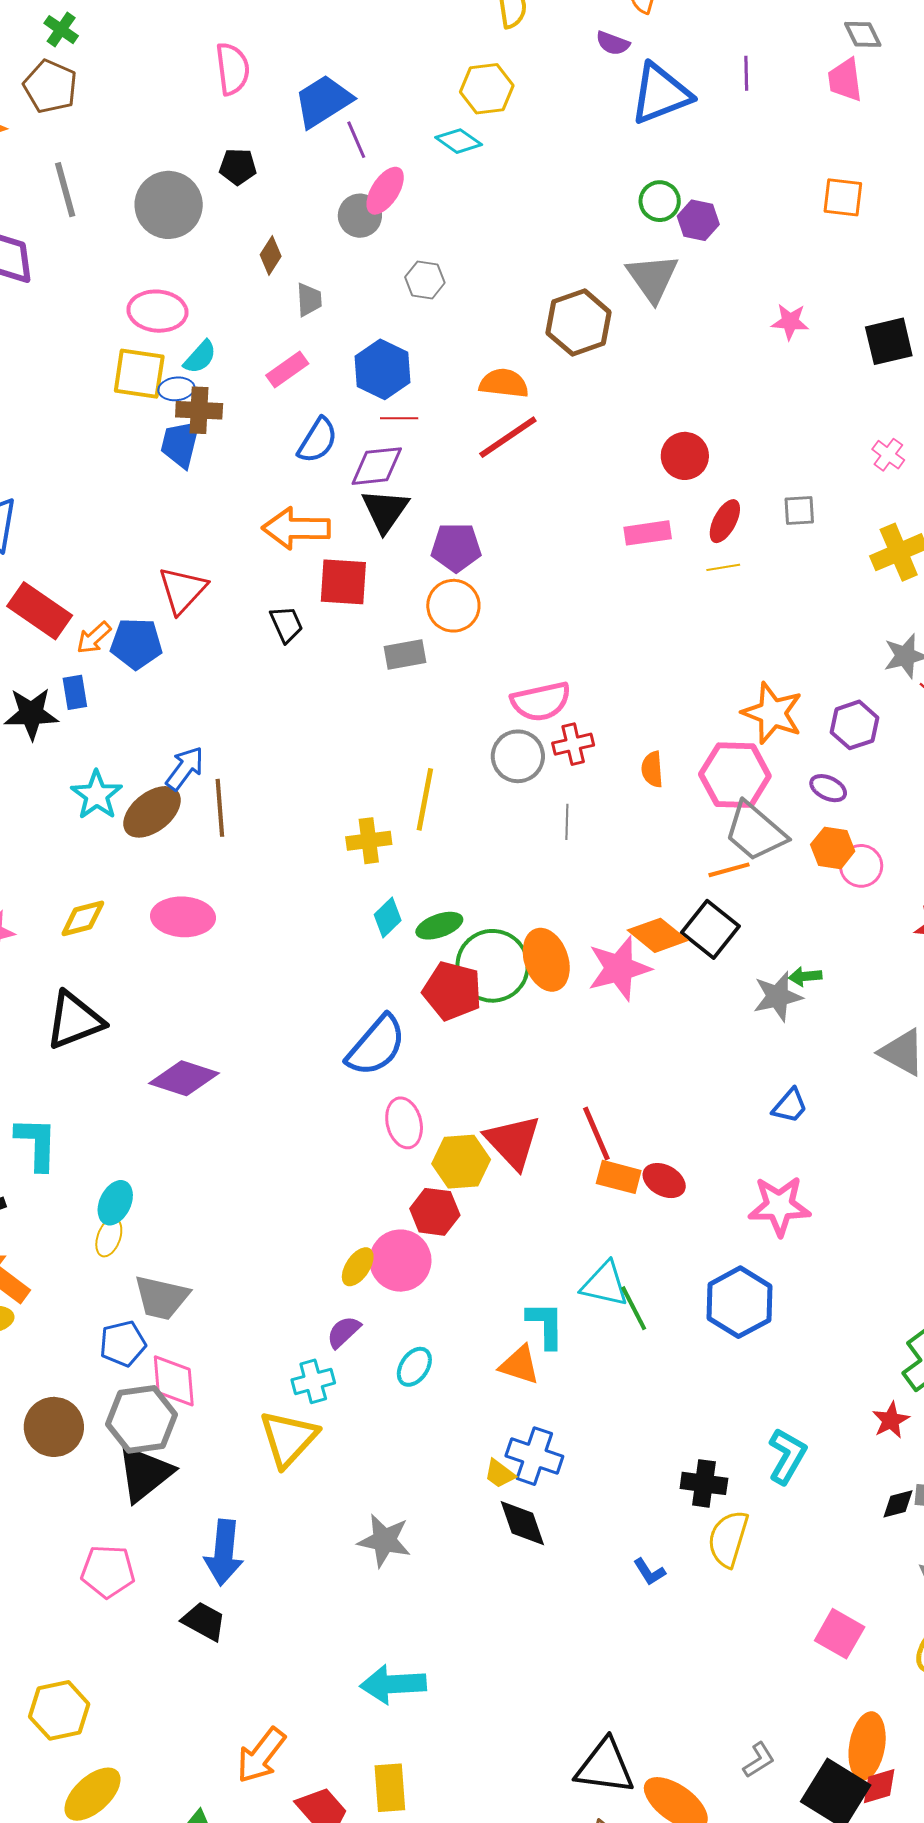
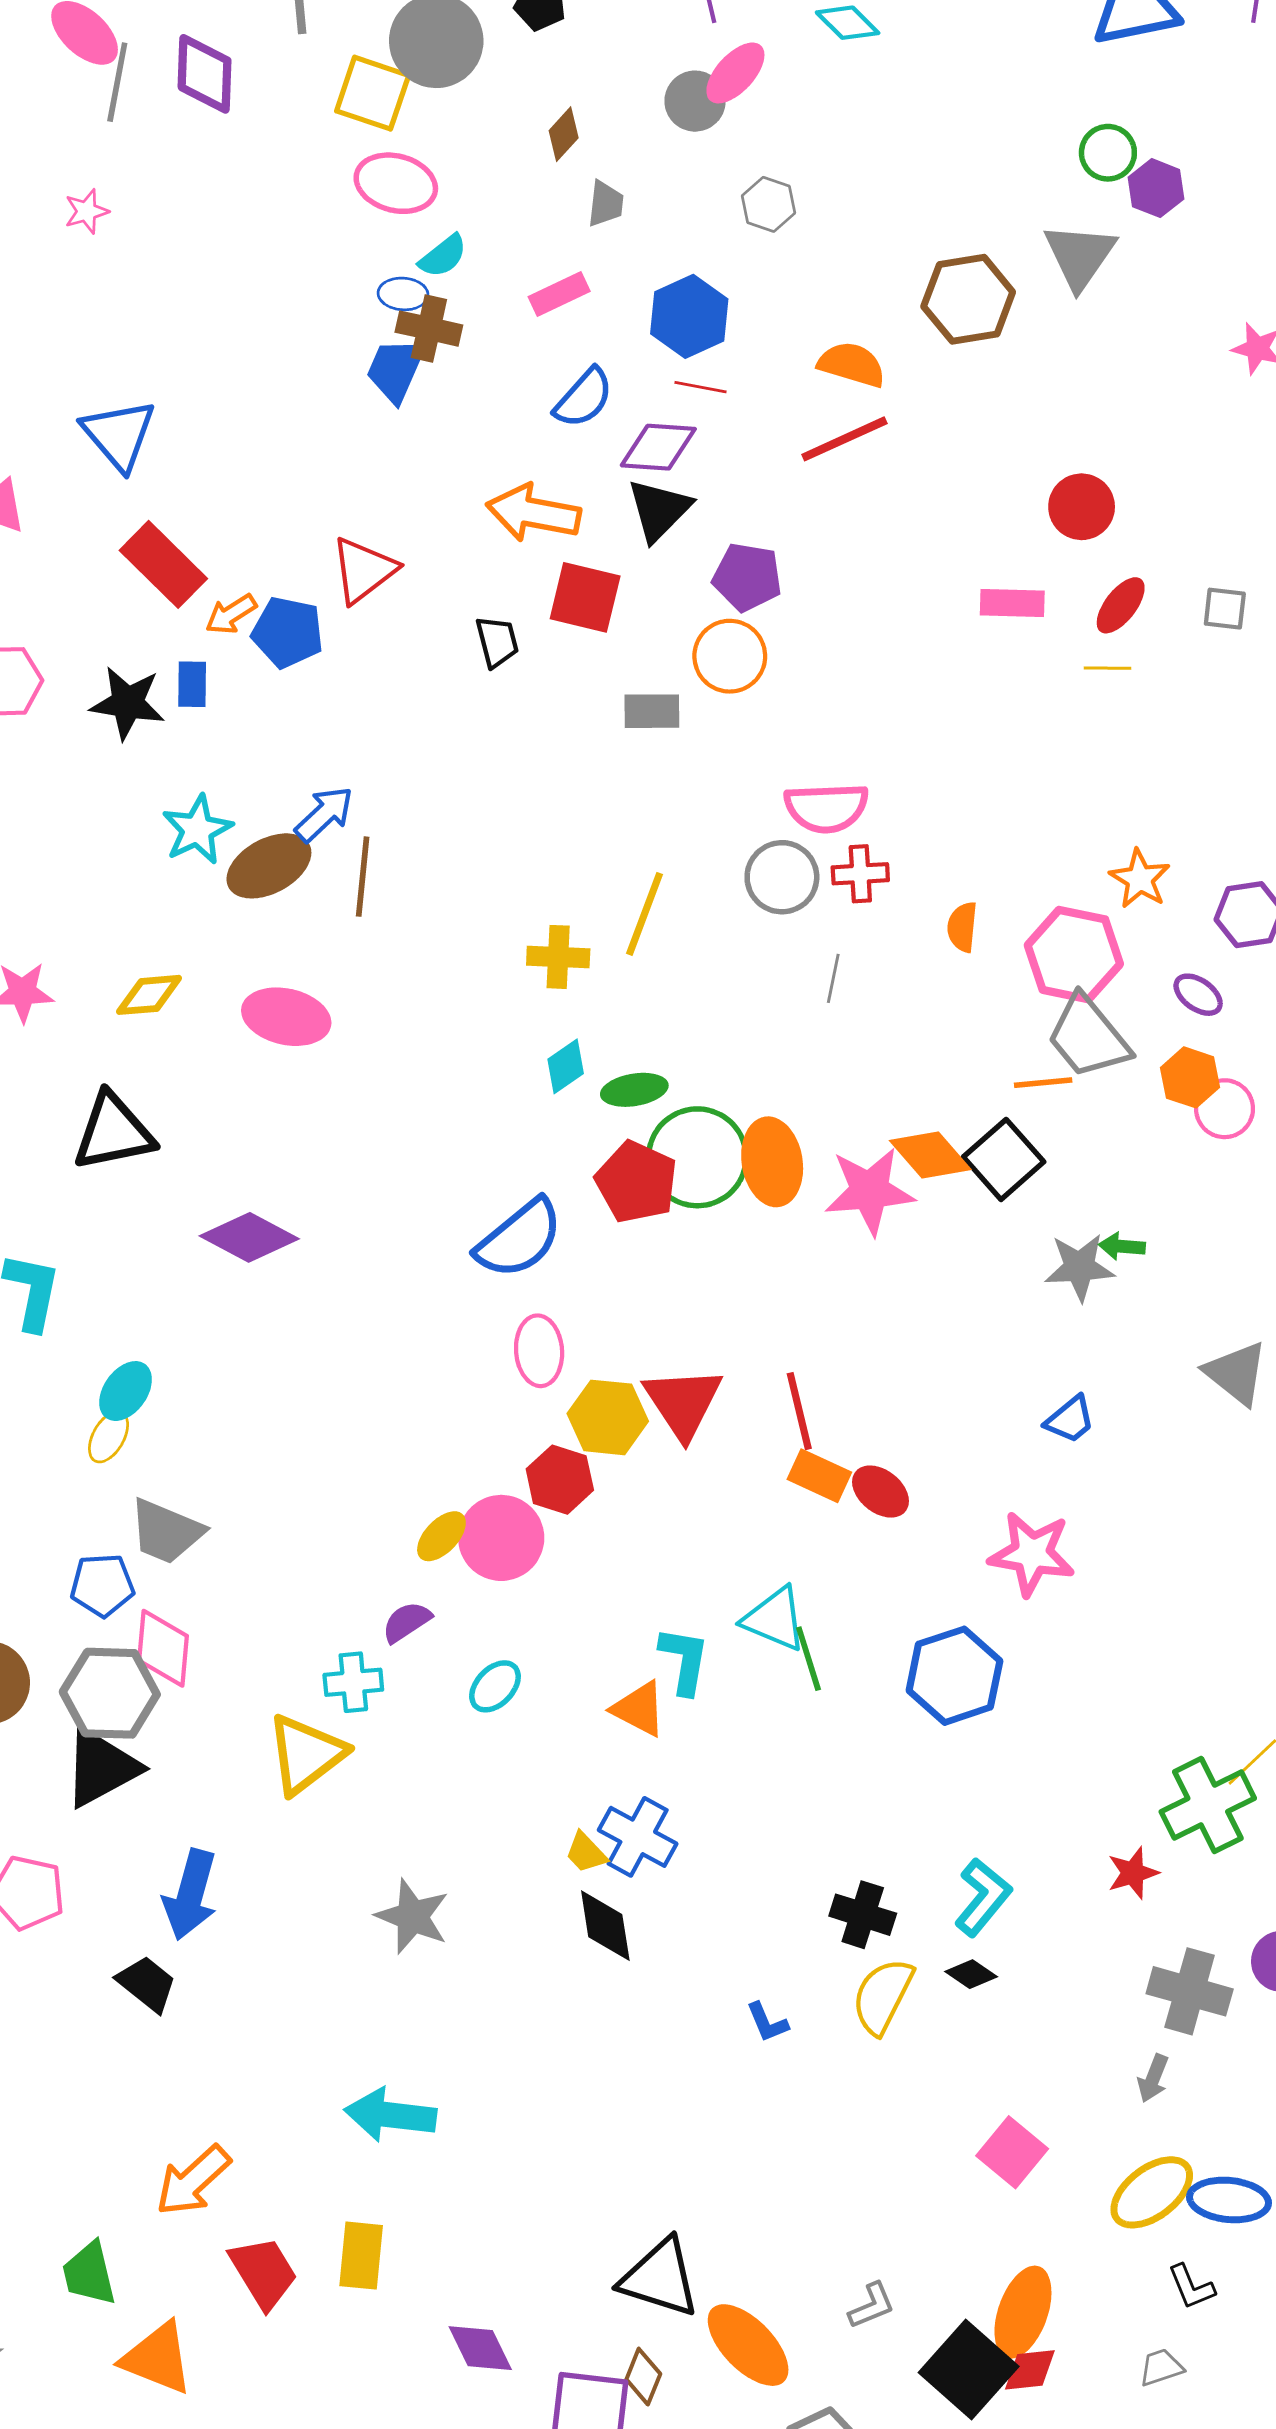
yellow square: (139, 374) -> (373, 93), moved
orange star: (772, 713) -> (1140, 879), size x0.7
black diamond: (898, 1504) -> (971, 1974), moved, turned 39

